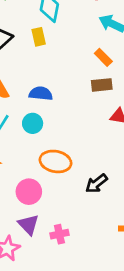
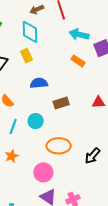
brown rectangle: (102, 85) -> (61, 103), moved
blue semicircle: (41, 94) -> (39, 83), moved

